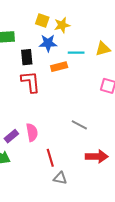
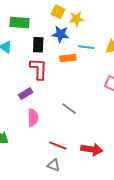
gray line: (79, 125) -> (69, 109), moved
purple rectangle: (11, 136) -> (26, 94), moved
red line: (50, 158) -> (58, 146), moved, turned -60

